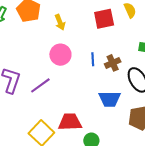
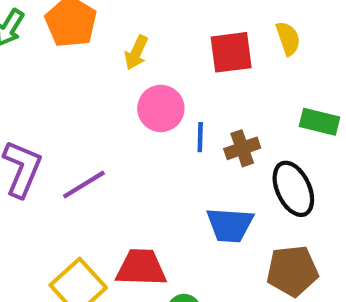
yellow arrow: (60, 22) -> (136, 53), turned 42
pink circle: (60, 55) -> (161, 108), moved

